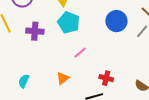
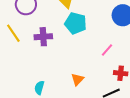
pink line: (80, 53) -> (107, 50), moved

